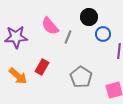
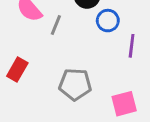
gray pentagon: (81, 77) -> (75, 84), turned -30

